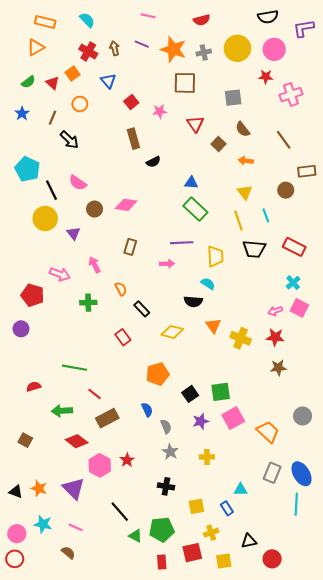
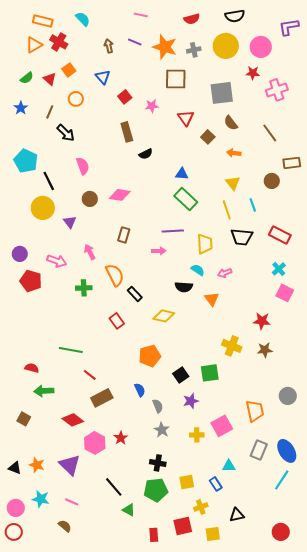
black semicircle: (268, 17) -> (235, 16), moved
red cross: (88, 51) -> (59, 42), moved
gray square: (233, 98) -> (222, 93), size x1.4
pink semicircle: (78, 183) -> (83, 166), moved, turned -144
orange semicircle: (121, 289) -> (115, 275), size x1.6
pink arrow: (275, 311) -> (225, 273), moved
orange triangle: (213, 326) -> (212, 299), moved
purple circle: (21, 329) -> (20, 254), moved
yellow cross: (241, 338) -> (232, 346), moved
red semicircle: (34, 387) -> (32, 368), turned 32
green arrow: (62, 411) -> (44, 391), moved
pink square: (233, 418) -> (222, 426), moved
orange trapezoid: (268, 432) -> (255, 411), turned 35
cyan line: (296, 504) -> (282, 480), turned 30
green pentagon: (162, 529) -> (156, 490), moved
red circle: (272, 559) -> (281, 532), moved

